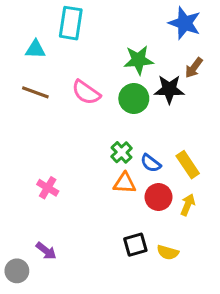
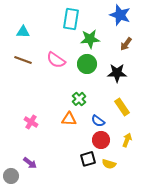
cyan rectangle: (71, 23) -> (71, 19), moved
black star: (169, 89) -> (117, 73), moved
blue semicircle: (151, 163) -> (98, 121), moved
orange triangle: (125, 183) -> (69, 119), moved
red circle: (158, 197) -> (101, 140), moved
yellow arrow: (188, 205) -> (127, 140), moved

